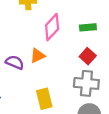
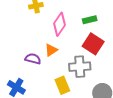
red square: (88, 56) -> (93, 44), size x1.5
gray cross: (86, 83) -> (80, 67), moved

